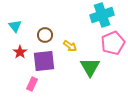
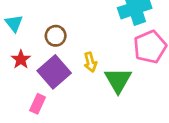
yellow arrow: (70, 46) -> (90, 62), moved, turned 40
purple square: (44, 61) -> (54, 72), turned -35

